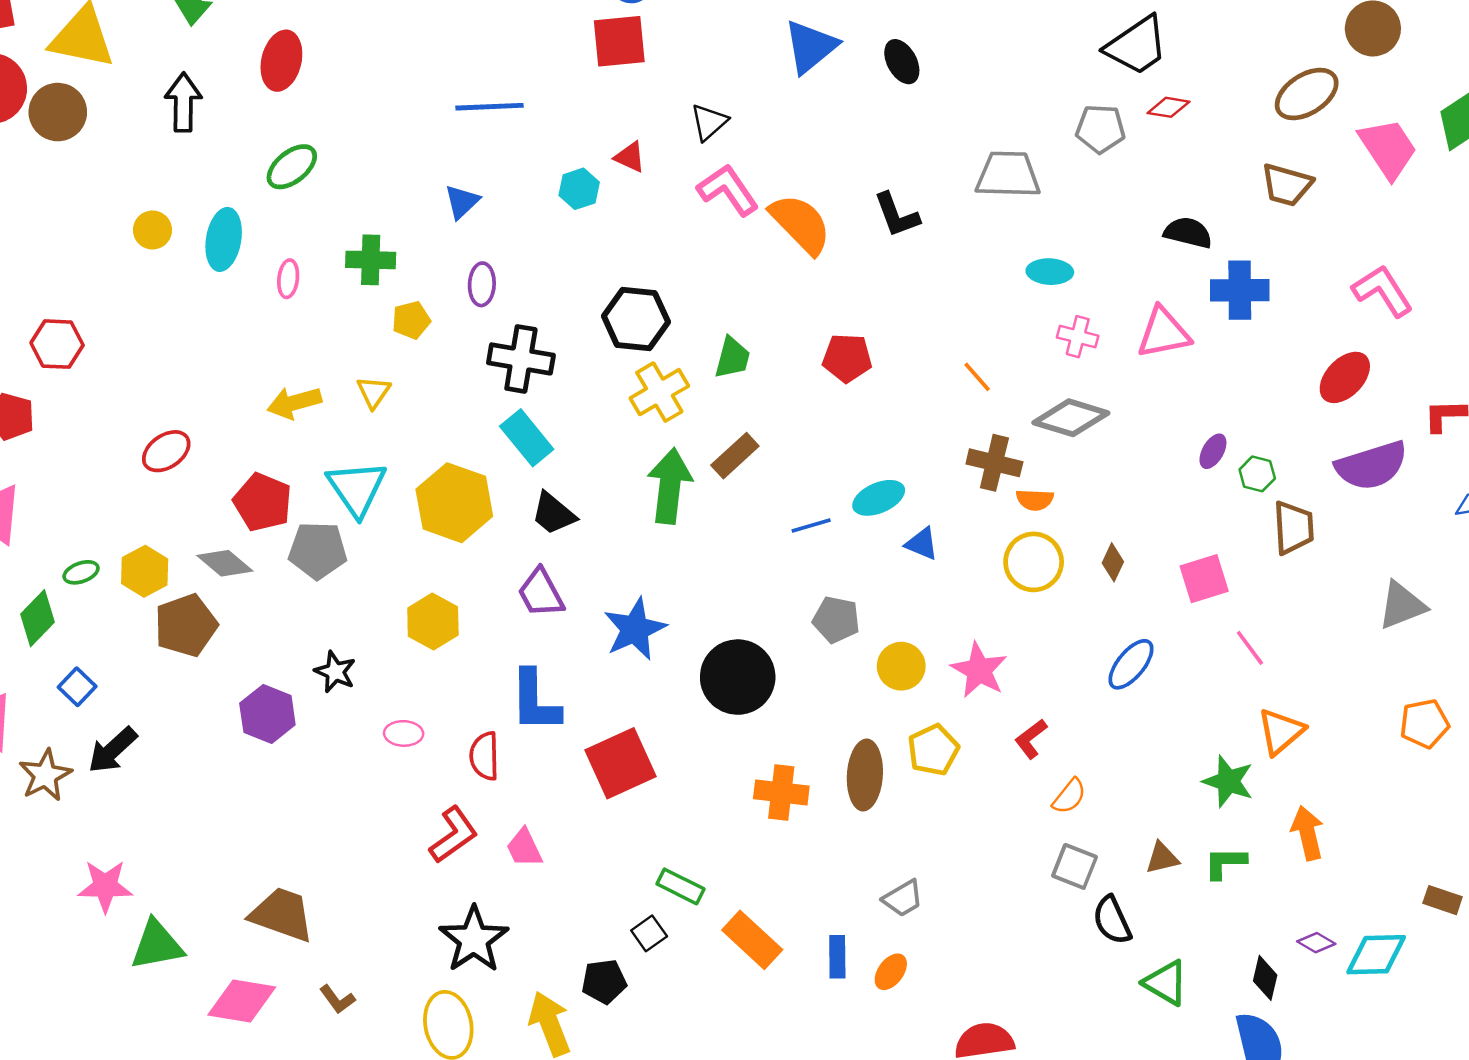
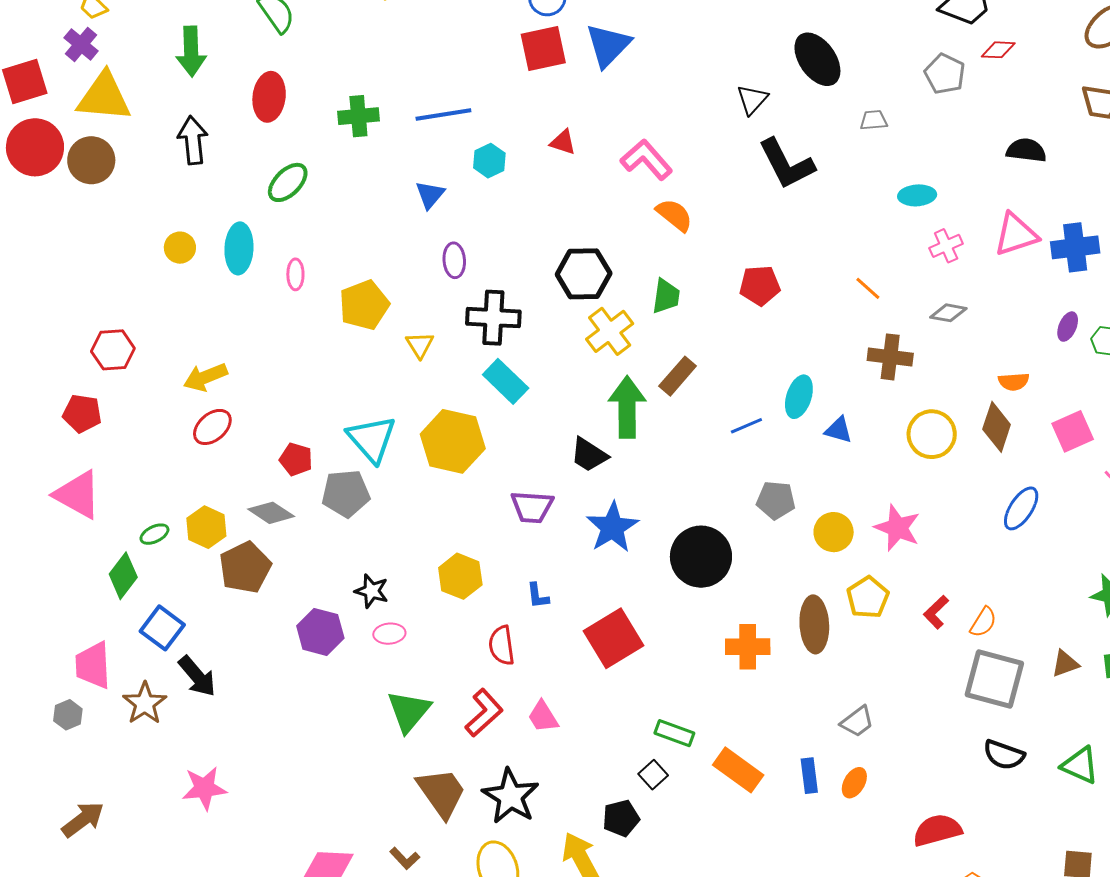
blue triangle: (810, 47) -> (608, 45), moved
black ellipse: (902, 62) -> (817, 59), moved, size x1.5
black triangle: (709, 122) -> (752, 100), moved
gray pentagon: (1100, 129) -> (945, 74), turned 30
gray trapezoid: (1008, 175) -> (874, 120), size x0.5
cyan hexagon: (579, 189) -> (489, 161), moved
black L-shape: (897, 215) -> (786, 164), size x1.4
orange semicircle: (800, 224) -> (674, 215), moved, size x0.7
green cross: (371, 260) -> (358, 116), moved
blue cross: (1240, 290) -> (1075, 247), moved
yellow pentagon: (411, 320) -> (364, 305), moved, size x1.6
pink cross: (1078, 337) -> (946, 246), turned -32
yellow triangle: (374, 392) -> (420, 345), moved
yellow arrow: (294, 403) -> (205, 377), moved
gray diamond: (1071, 418) -> (948, 313), size x0.6
cyan ellipse: (879, 498) -> (799, 397), turned -42
orange semicircle: (1035, 500) -> (1014, 382), moved
red pentagon: (263, 502) -> (296, 459), size x0.7
black trapezoid: (553, 514) -> (589, 455), moved
brown diamond: (1113, 562) -> (997, 427), size x1.6
purple trapezoid: (541, 593) -> (532, 507), turned -51
yellow hexagon: (433, 621) -> (460, 576), moved
blue square: (77, 687) -> (162, 628), size x1.4
blue L-shape: (535, 701) -> (538, 596), size x0.5
pink ellipse: (404, 733) -> (389, 634), moved
red L-shape: (1031, 739) -> (936, 612), moved
black arrow: (112, 750) -> (197, 676), turned -81
gray square: (1075, 866) -> (994, 679), size x1.6
brown trapezoid: (282, 915) -> (441, 793), moved, turned 42
black semicircle: (1112, 920) -> (1004, 755), moved, turned -39
green triangle: (157, 945) -> (409, 711), moved, turned -33

